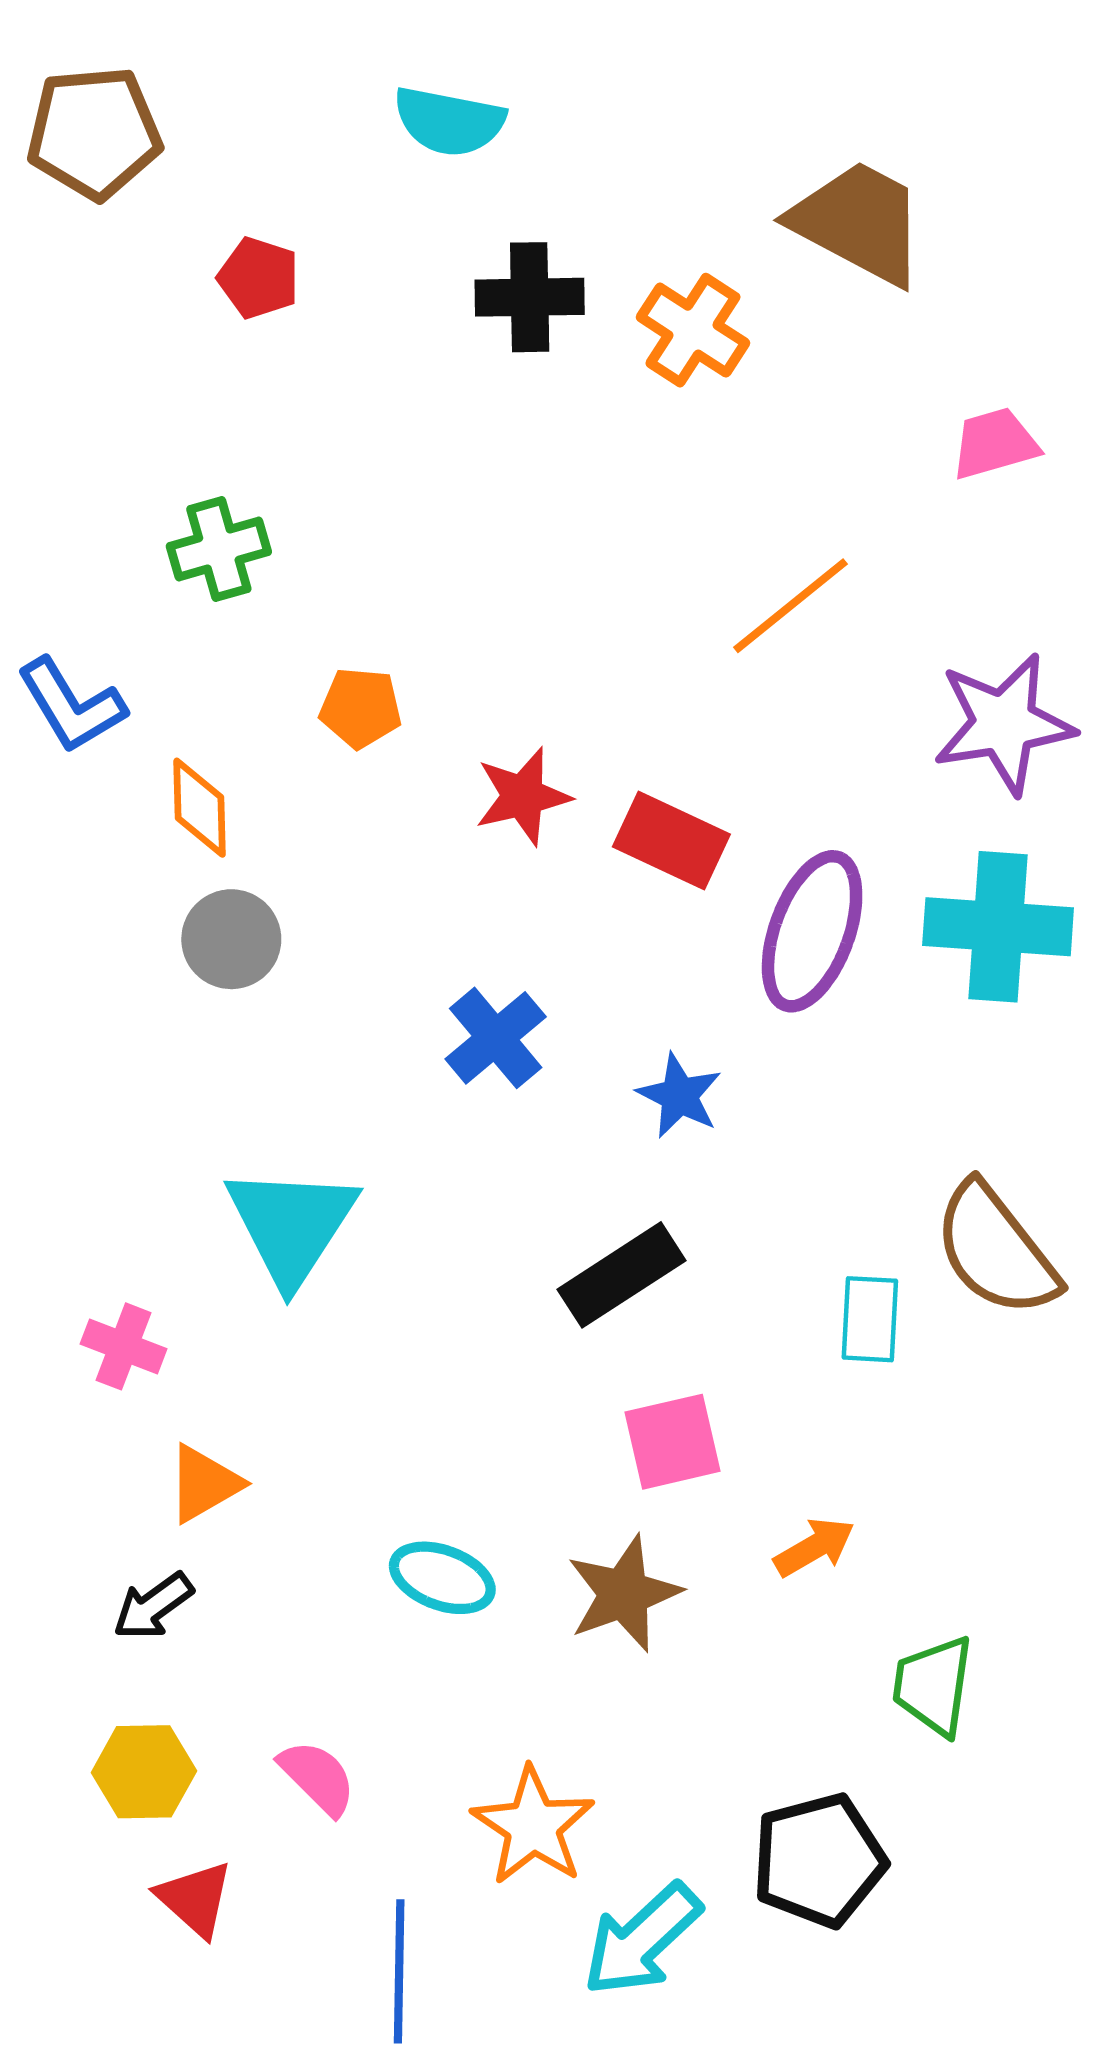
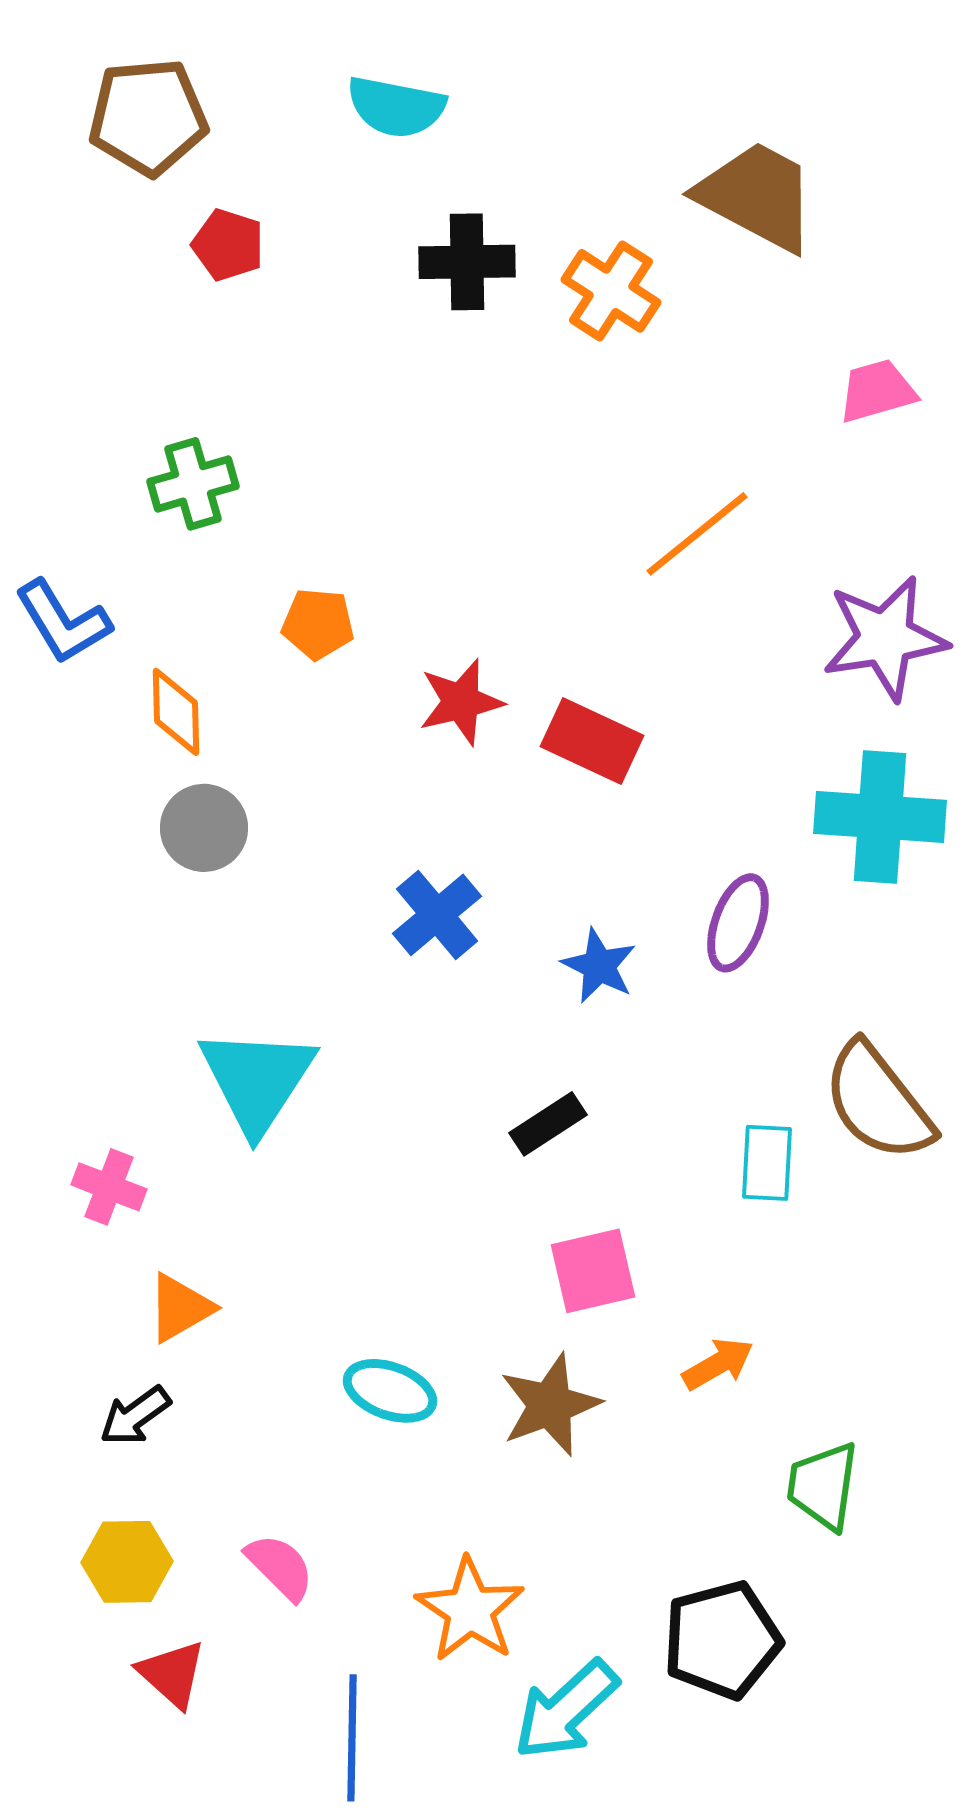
brown pentagon: (94, 133) -> (148, 117), moved
purple ellipse: (812, 931) -> (738, 923), moved, size x0.7
black rectangle: (621, 1275) -> (548, 1124), size x0.7

